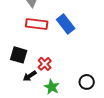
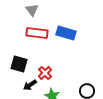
blue rectangle: (66, 24) -> (66, 33), turned -36

